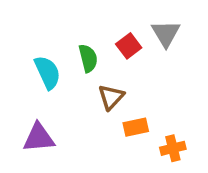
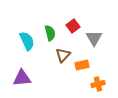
gray triangle: (166, 34) -> (94, 38), moved
orange rectangle: (136, 127) -> (82, 65), moved

